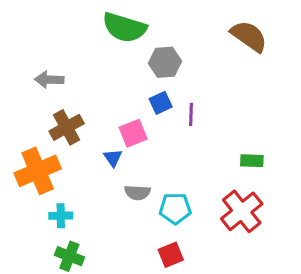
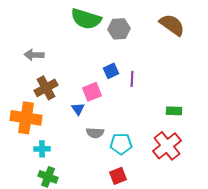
gray hexagon: (165, 62) -> (119, 29), moved
orange cross: (38, 171) -> (26, 118), turned 32

